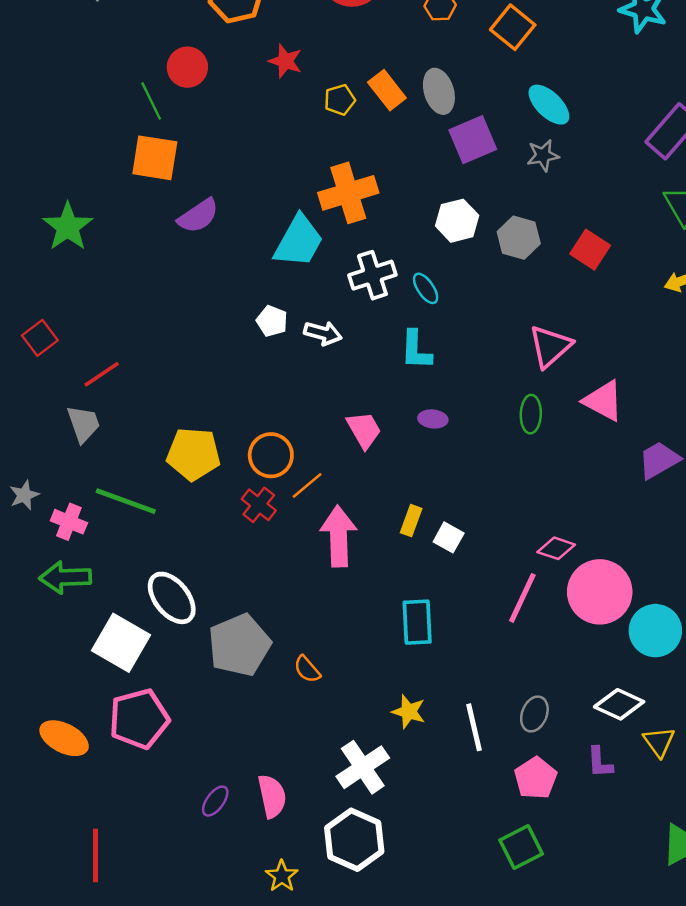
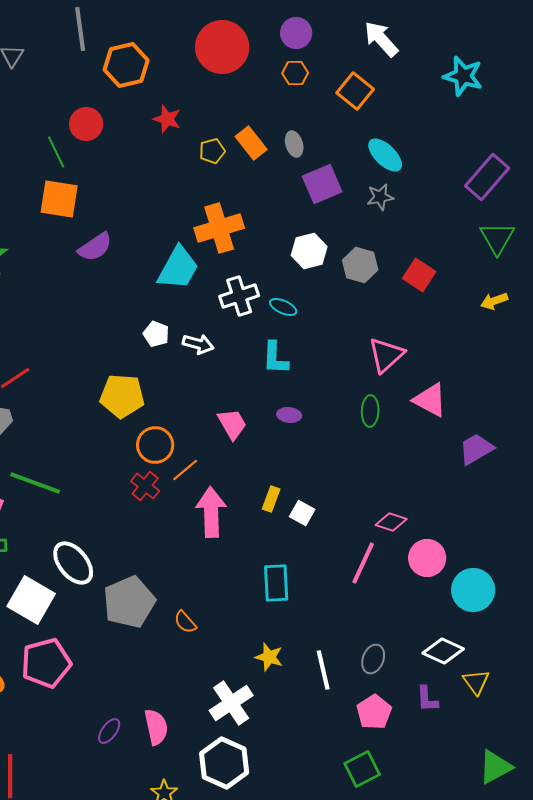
gray ellipse: (439, 91) -> (294, 144), size x0.7
cyan ellipse: (426, 288) -> (283, 307), turned -32
yellow pentagon: (193, 454) -> (122, 396), moved
pink circle: (600, 592) -> (427, 558), size x0.7

